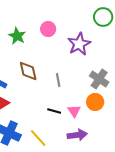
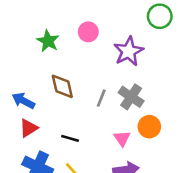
gray cross: (99, 79) -> (131, 97), moved
gray line: (58, 80) -> (101, 98), turned 32
black line: (54, 111) -> (70, 138), moved

